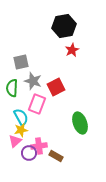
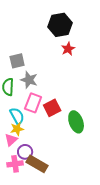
red square: (56, 87) -> (52, 108), moved
pink cross: (39, 146) -> (15, 164), moved
brown rectangle: (56, 156) -> (37, 164), moved, size x1.5

